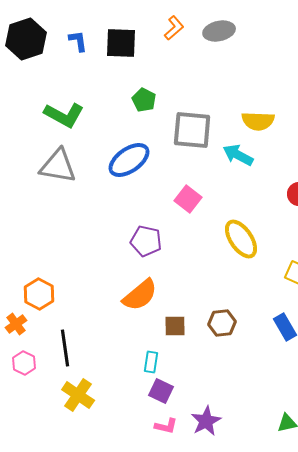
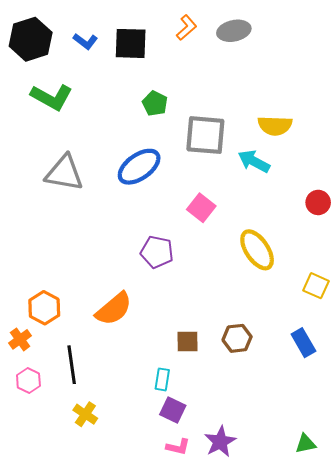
blue L-shape: (78, 41) -> (85, 41), turned 135
green L-shape: (64, 115) -> (52, 97), moved
orange semicircle: (140, 295) -> (114, 309), moved
yellow cross: (78, 395) -> (85, 414), size x0.7

